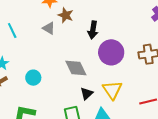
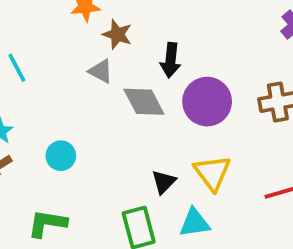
gray triangle: (49, 28) -> (101, 71), moved
gray diamond: (76, 68) -> (144, 102), moved

